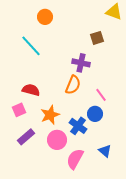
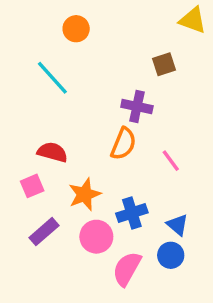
blue circle: (95, 114) -> (171, 255), moved
blue cross: (78, 126) -> (132, 213), turned 36
blue triangle: (105, 151) -> (177, 225), moved

